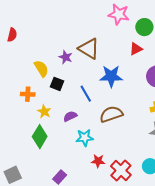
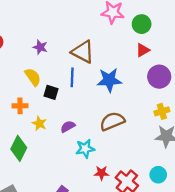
red triangle: (136, 49) -> (143, 50), moved
purple star: (66, 57) -> (40, 47), moved
blue line: (86, 94) -> (72, 77), moved, turned 36
green diamond: (40, 137) -> (19, 148), moved

